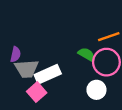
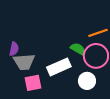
white rectangle: (48, 74) -> (59, 67), moved
pink square: (37, 92) -> (33, 83), turned 30

